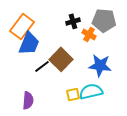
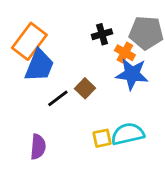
brown square: (61, 59) -> (85, 88), size x0.6
blue star: (100, 65) -> (132, 74), moved

